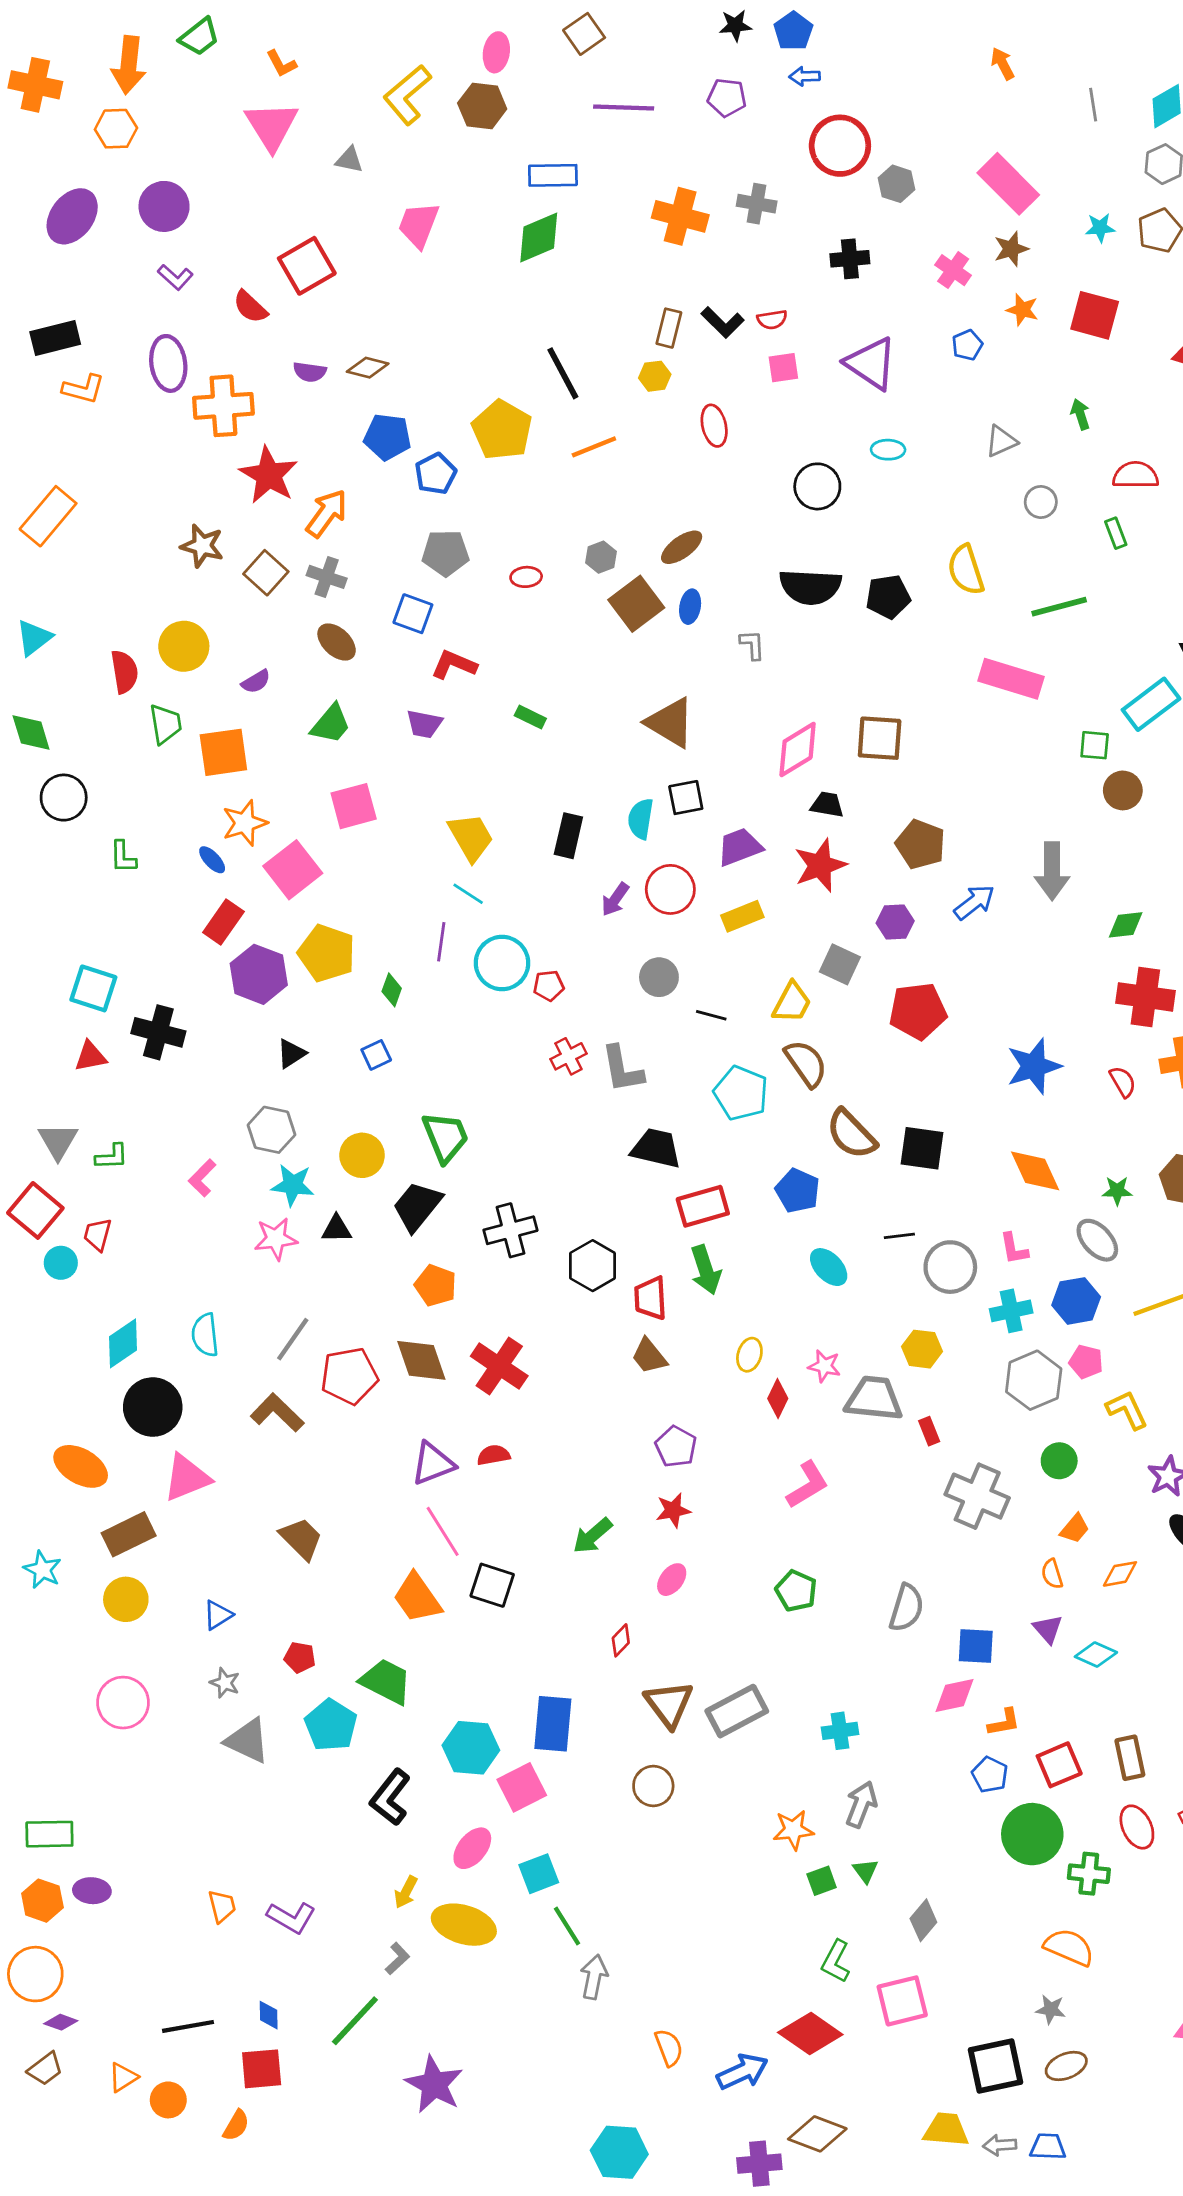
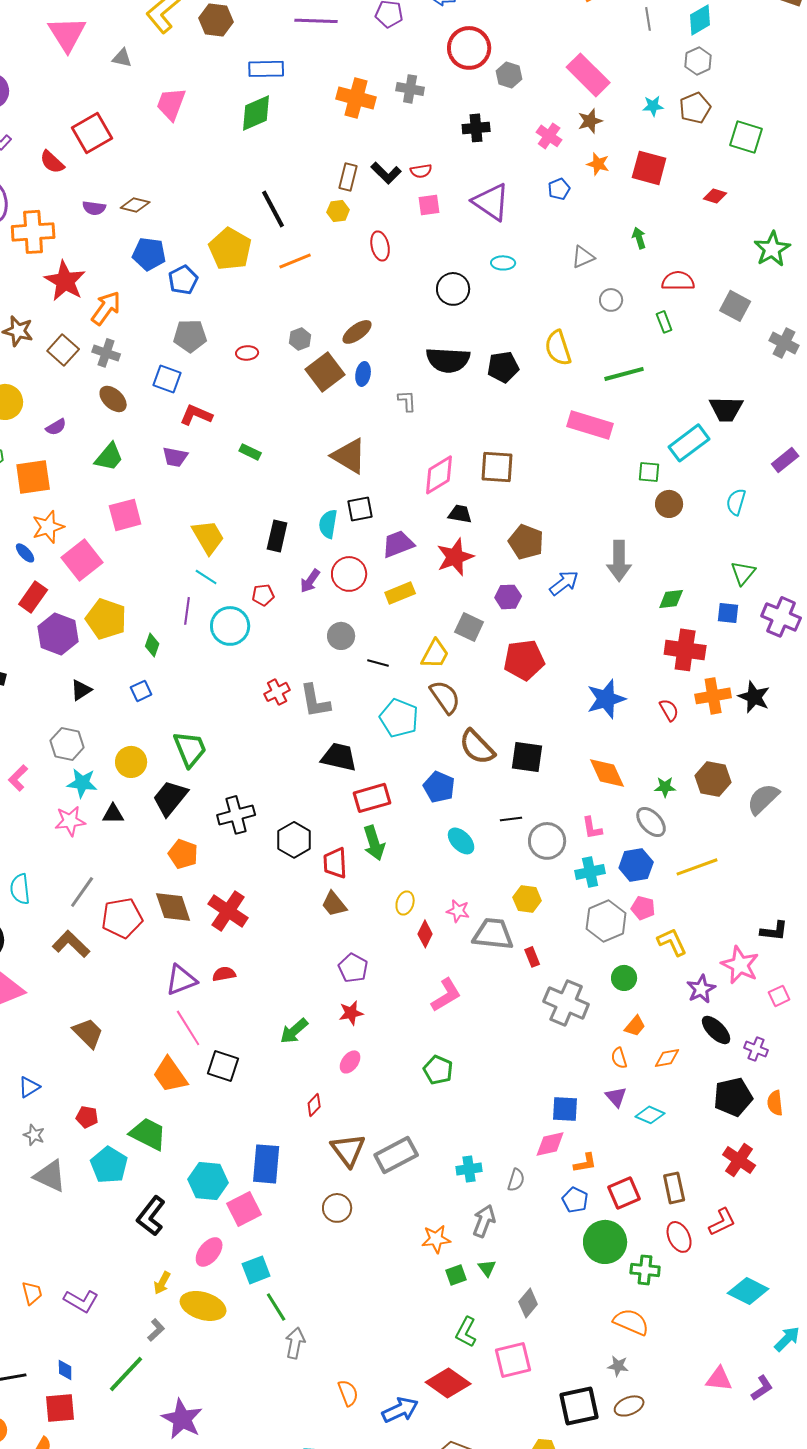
red pentagon: (549, 986) -> (263, 595), moved
gray semicircle: (906, 1608) -> (516, 1180), moved, size x0.7

